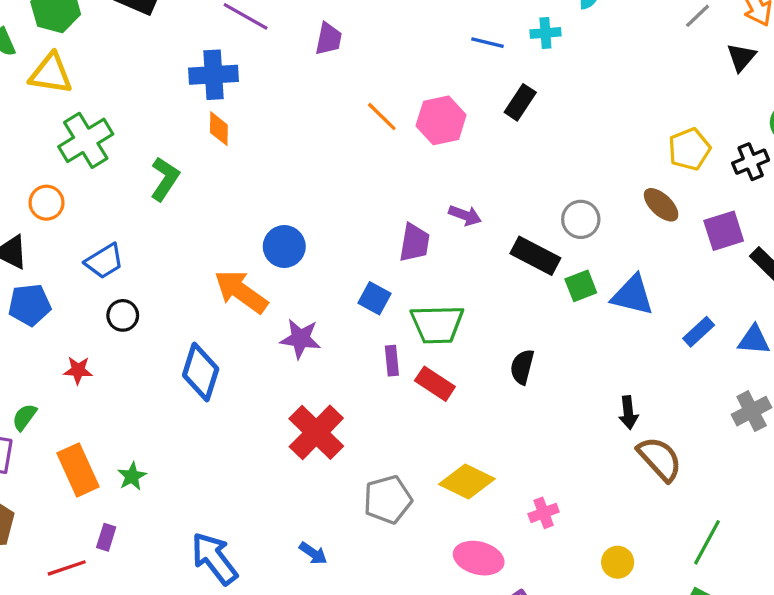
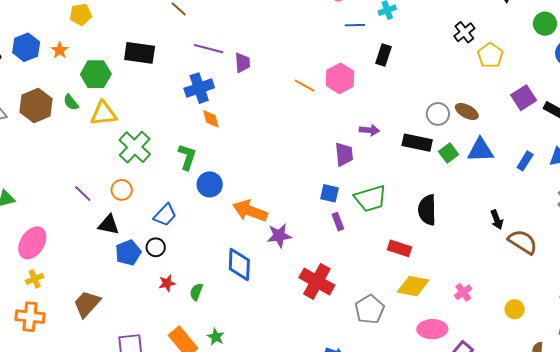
purple trapezoid: (329, 39) -> (242, 63), moved
black cross: (751, 162) -> (464, 32), moved
brown ellipse: (661, 205) -> (467, 112), moved
blue circle: (284, 246) -> (210, 184), moved
black circle: (123, 315) -> (156, 247), moved
purple star: (300, 339) -> (279, 236), moved
purple rectangle: (392, 361) -> (338, 222), moved
black semicircle: (522, 367) -> (427, 210), size x1.4
red rectangle: (435, 384) -> (400, 248), moved
green semicircle: (24, 417) -> (196, 292), moved

